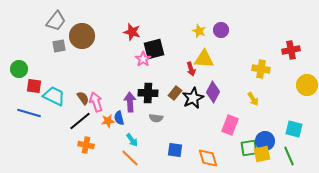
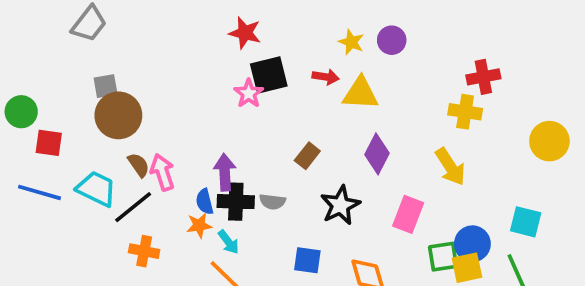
red star: (132, 32) -> (245, 33), moved
brown circle: (82, 36) -> (118, 115), moved
gray square: (59, 46) -> (106, 86), moved
red cross: (291, 50) -> (483, 77), moved
red arrow: (191, 69) -> (326, 77), moved, turned -64
black cross: (148, 93) -> (236, 202), moved
cyan trapezoid: (54, 96) -> (96, 189), moved
black star: (193, 98) -> (340, 205), moved
yellow arrow: (253, 99) -> (450, 167), size x1.5
orange star: (108, 121) -> (199, 225), moved

